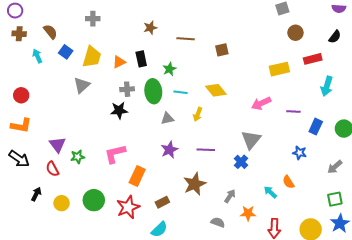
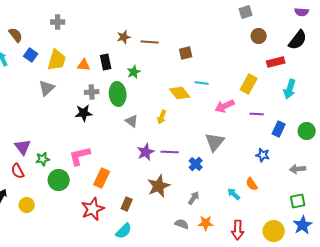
brown star: (150, 28) -> (124, 37), moved
black semicircle: (335, 37) -> (298, 40), size x1.5
orange triangle: (119, 62) -> (84, 65), turned 32
yellow rectangle: (279, 69) -> (249, 84), moved, turned -48
cyan line: (181, 92) -> (202, 83), moved
gray triangle: (167, 118) -> (132, 121), turned 48
purple star: (169, 150) -> (146, 152), moved
blue cross: (241, 162) -> (196, 164), moved
gray arrow: (335, 167) -> (298, 169), turned 35
green circle: (94, 200) -> (59, 180), moved
brown rectangle: (162, 202) -> (127, 204), turned -40
orange star: (248, 213) -> (206, 223), moved

